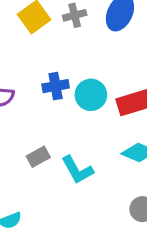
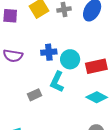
cyan L-shape: (77, 170) -> (57, 82), moved, turned 50

